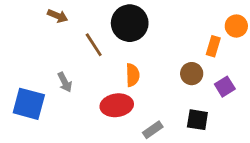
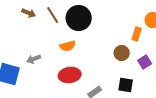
brown line: (94, 45) -> (53, 15), moved
orange semicircle: (133, 75) -> (68, 46), moved, turned 77
gray arrow: (65, 82) -> (34, 59), turned 96

